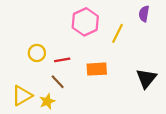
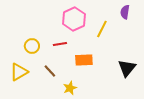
red line: (62, 60) -> (60, 44), moved
yellow triangle: (22, 96) -> (19, 72), moved
yellow star: (47, 101) -> (70, 88), moved

